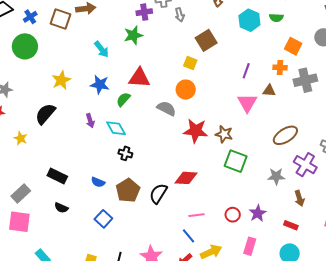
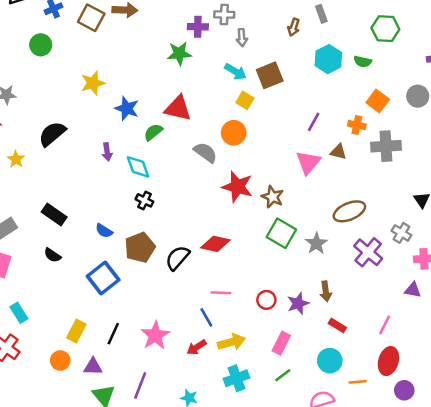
green circle: (25, 46) -> (41, 45), size x0.7
cyan arrow: (102, 49) -> (235, 72), moved, turned -30
yellow star: (61, 80) -> (93, 83), moved
gray star: (276, 176) -> (316, 243), moved, turned 30
brown arrow: (299, 198) -> (326, 291), moved
blue square: (103, 219) -> (103, 278), size x1.4

